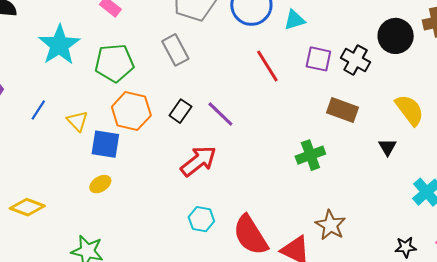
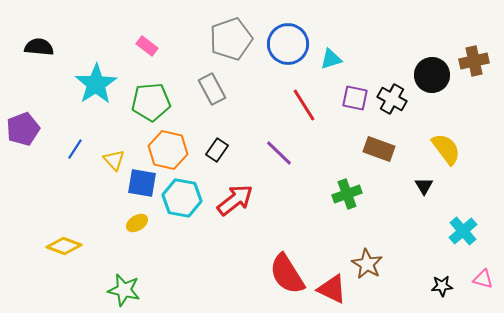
purple line: (220, 114) -> (279, 153), moved
cyan hexagon: (201, 219) -> (182, 198), moved, size x1.5

